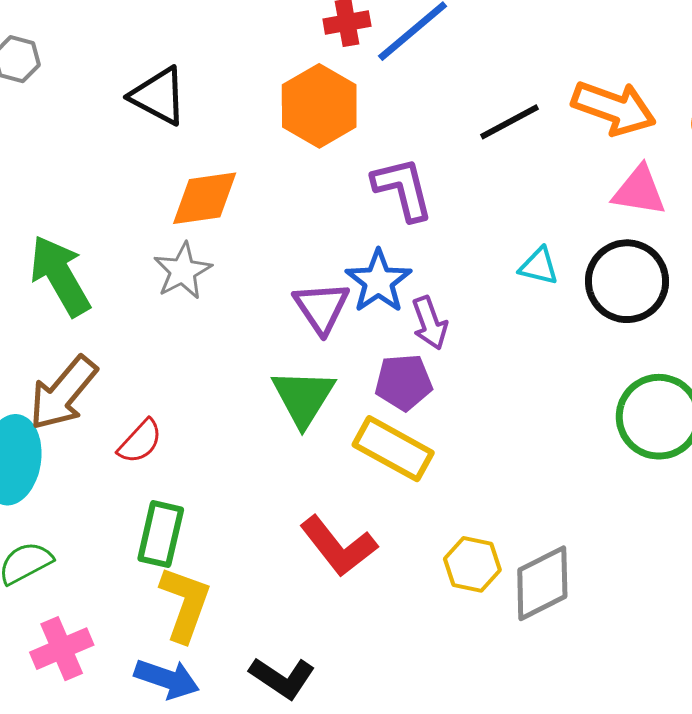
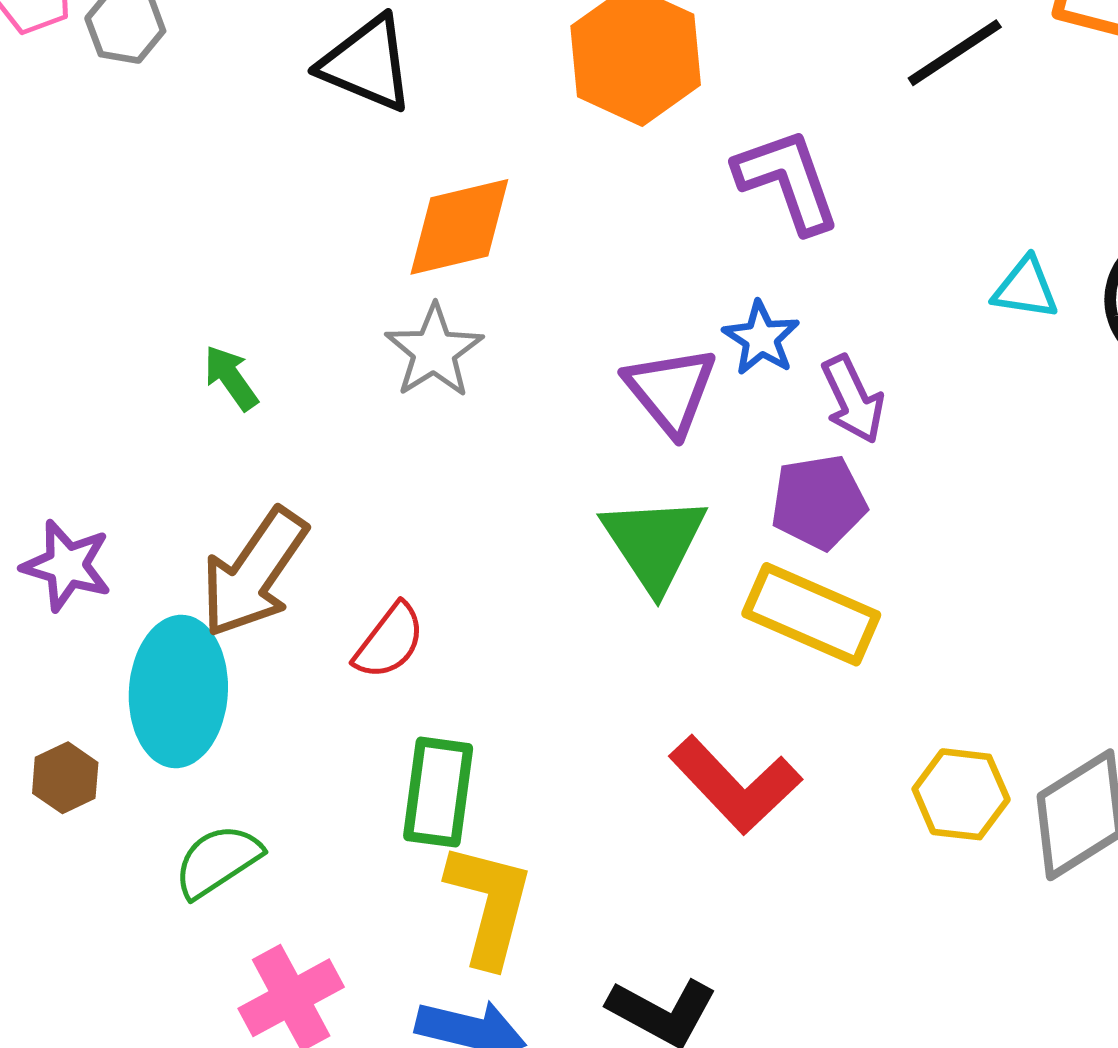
green arrow: (60, 276) -> (231, 378), size x0.5
blue star: (378, 281) -> (761, 338), size x0.7

